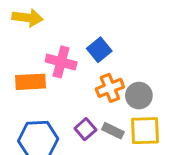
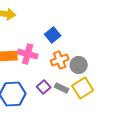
pink cross: (61, 62) -> (28, 54), moved
yellow square: (145, 131) -> (83, 88), turned -30

